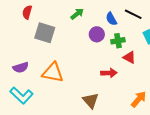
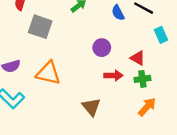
purple circle: (97, 34) -> (102, 48), moved
green cross: (118, 41) -> (142, 79), moved

